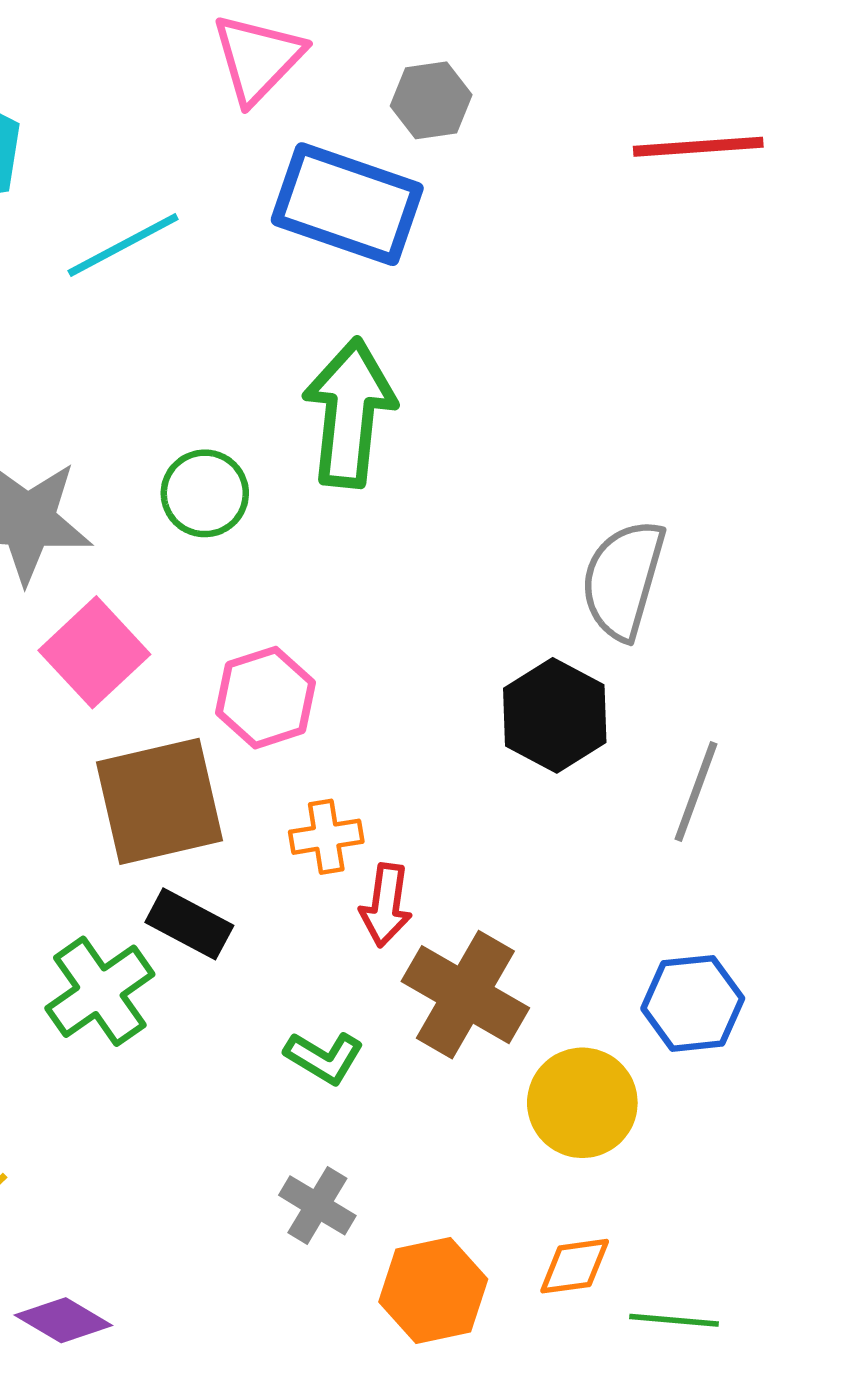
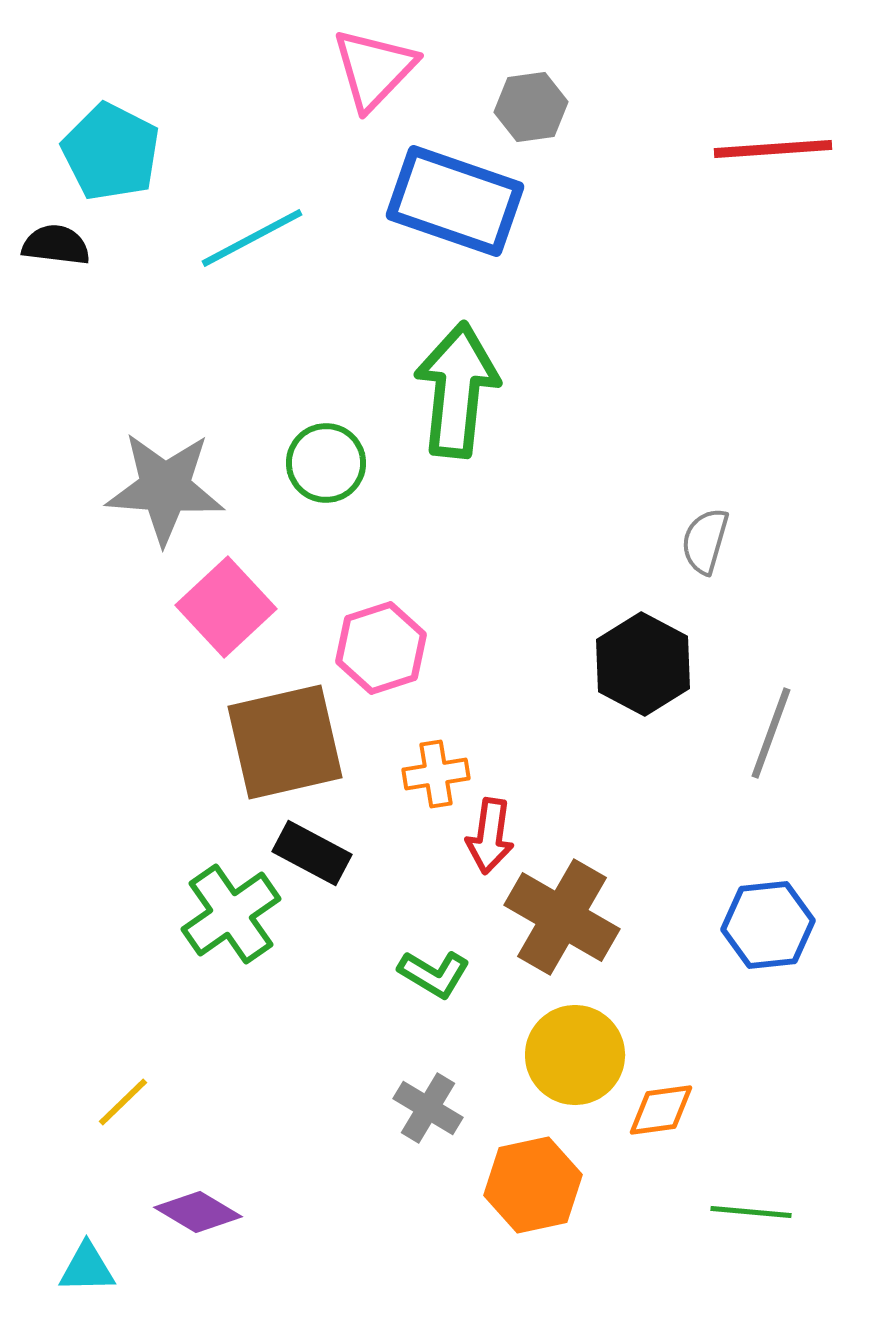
gray semicircle: (623, 579) -> (705, 541), size x0.6
yellow circle: (582, 1103) -> (575, 1055), moved
orange diamond: (575, 1266) -> (661, 1110), moved

